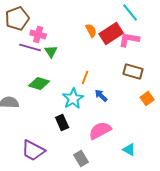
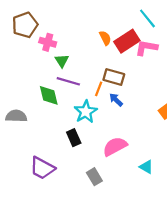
purple line: (30, 48) -> (68, 81), moved
brown rectangle: (133, 72) -> (114, 77), moved
green diamond: (39, 84) -> (49, 95), turned 60
blue arrow: (101, 96) -> (116, 100), moved

